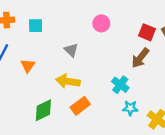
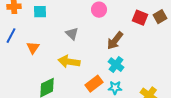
brown arrow: (140, 58) -> (115, 41), moved
orange rectangle: (80, 106) -> (94, 84), moved
cyan star: (130, 108) -> (115, 88), moved

